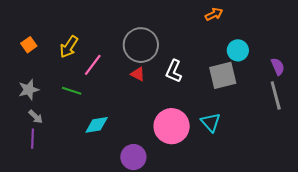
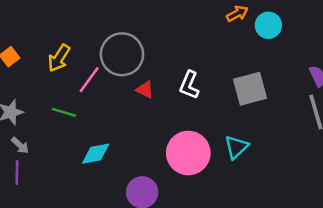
gray circle: (141, 45) -> (122, 54), moved
cyan circle: (238, 50) -> (268, 25), moved
cyan triangle: (211, 122) -> (236, 147), turned 30

